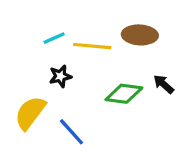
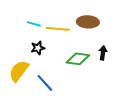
cyan line: (54, 38) -> (34, 24), turned 40
black arrow: (164, 84) -> (103, 53), turned 56

